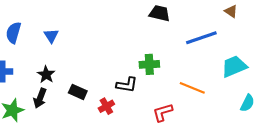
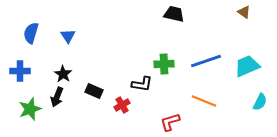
blue line: (201, 38) -> (206, 61), moved
orange line: (192, 88) -> (204, 101), moved
red L-shape: (163, 112) -> (170, 122), moved

